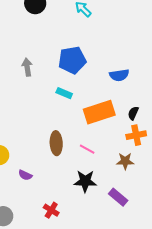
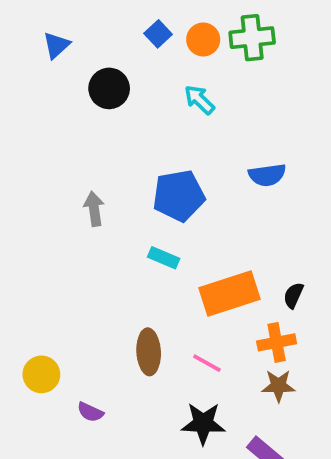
blue semicircle: (119, 75) -> (267, 175), moved
orange cross: (136, 135) -> (277, 342), moved

